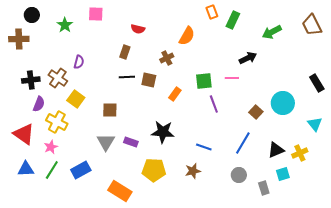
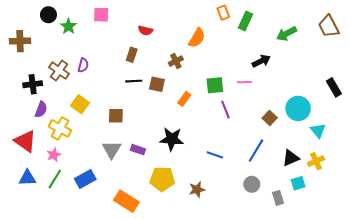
black circle: (32, 15) -> (48, 15), moved
brown cross: (58, 78) -> (59, 71), moved
cyan triangle: (315, 124) -> (318, 131), moved
brown star: (193, 171) -> (197, 190), moved

